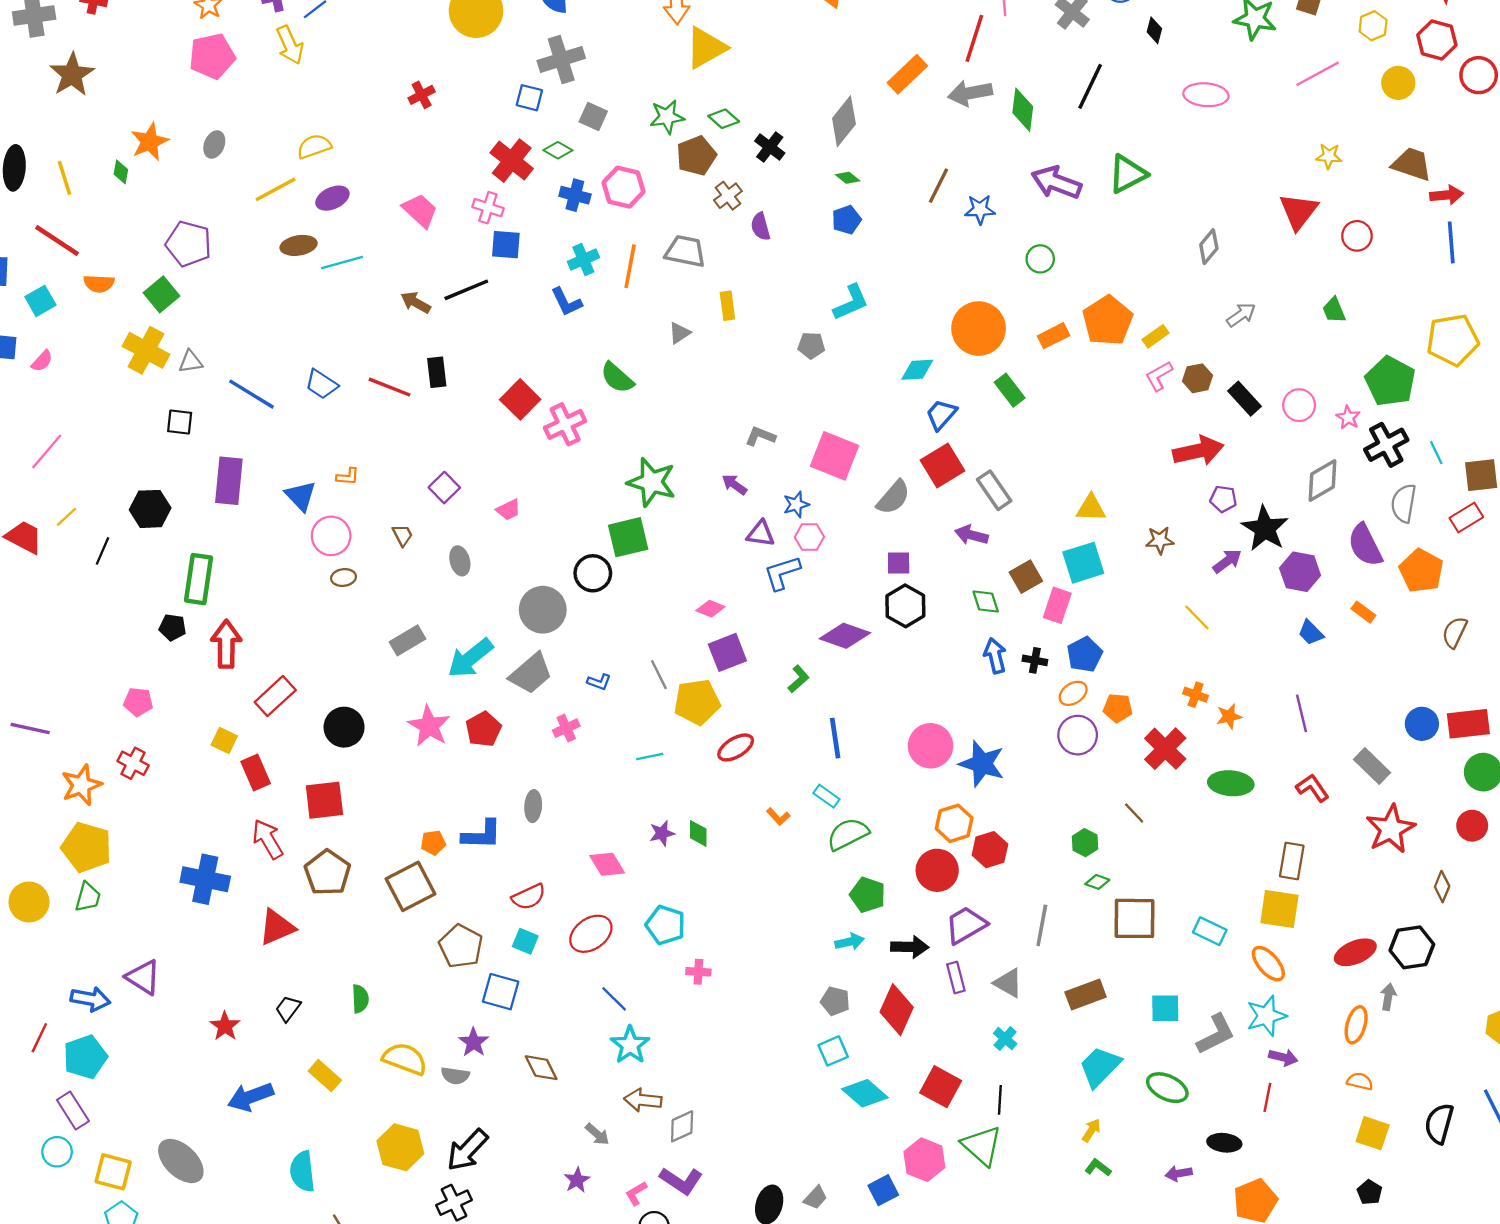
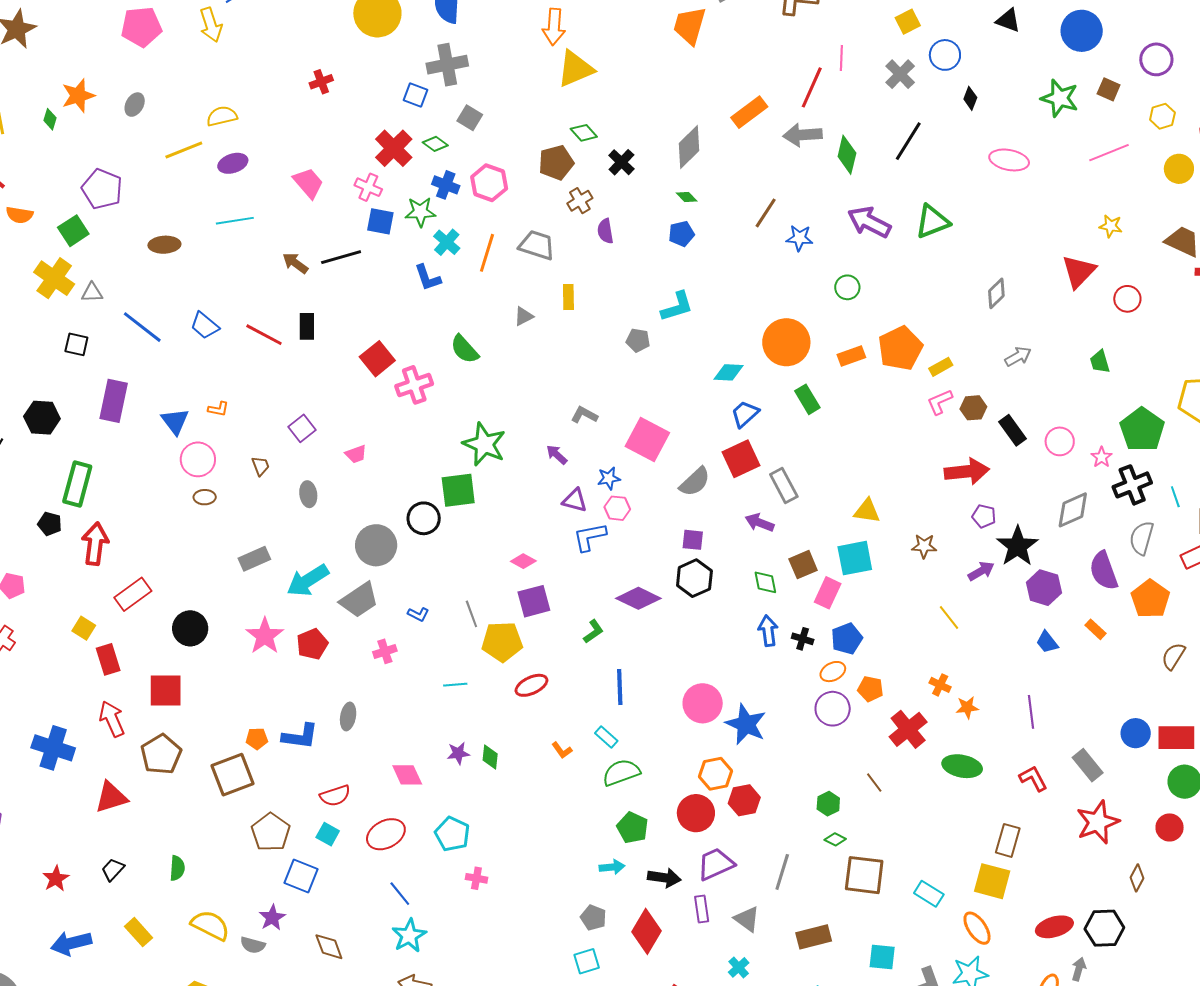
green star: (667, 117) -> (420, 212), moved
brown ellipse: (299, 245) -> (164, 245), moved
cyan cross: (583, 260) -> (447, 242), turned -32

